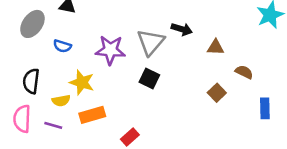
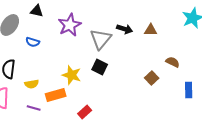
brown triangle: (216, 47) -> (151, 30), moved
purple star: (110, 50) -> (70, 25), moved, turned -30
yellow star: (82, 82) -> (72, 75), moved
purple line: (53, 125) -> (34, 108), moved

